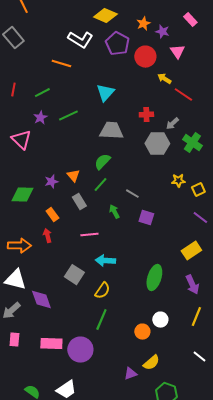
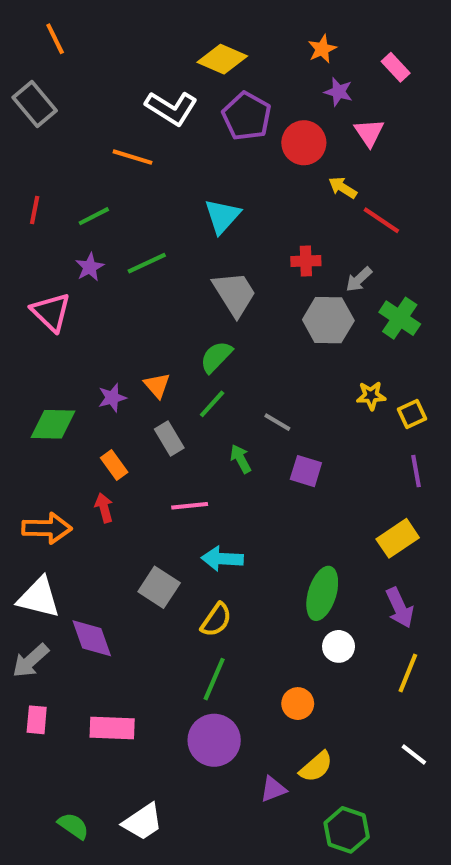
orange star: (143, 24) -> (322, 49), moved
gray trapezoid: (111, 131) -> (235, 294), turned 55
purple line: (200, 218) -> (416, 471), turned 42
white circle: (160, 320) -> (339, 646), moved
purple circle: (80, 350) -> (214, 740), moved

